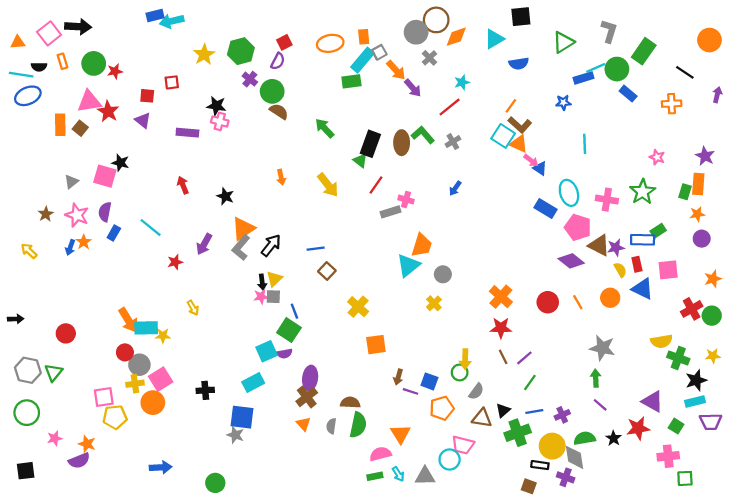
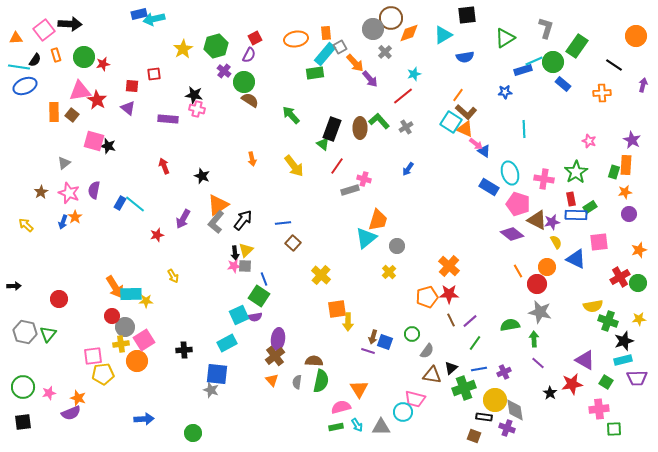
black semicircle: (39, 67) -> (35, 60), turned -56
pink square: (105, 176) -> (94, 141), moved
blue rectangle: (114, 233) -> (120, 203), moved
red rectangle: (637, 264) -> (571, 199), moved
red circle: (548, 302) -> (537, 284), moved
yellow arrow: (465, 359) -> (348, 322), moved
brown arrow: (398, 377) -> (373, 337), moved
orange pentagon: (442, 408) -> (427, 297), moved
green circle: (27, 413) -> (23, 387), moved
green semicircle: (585, 438) -> (510, 325), moved

